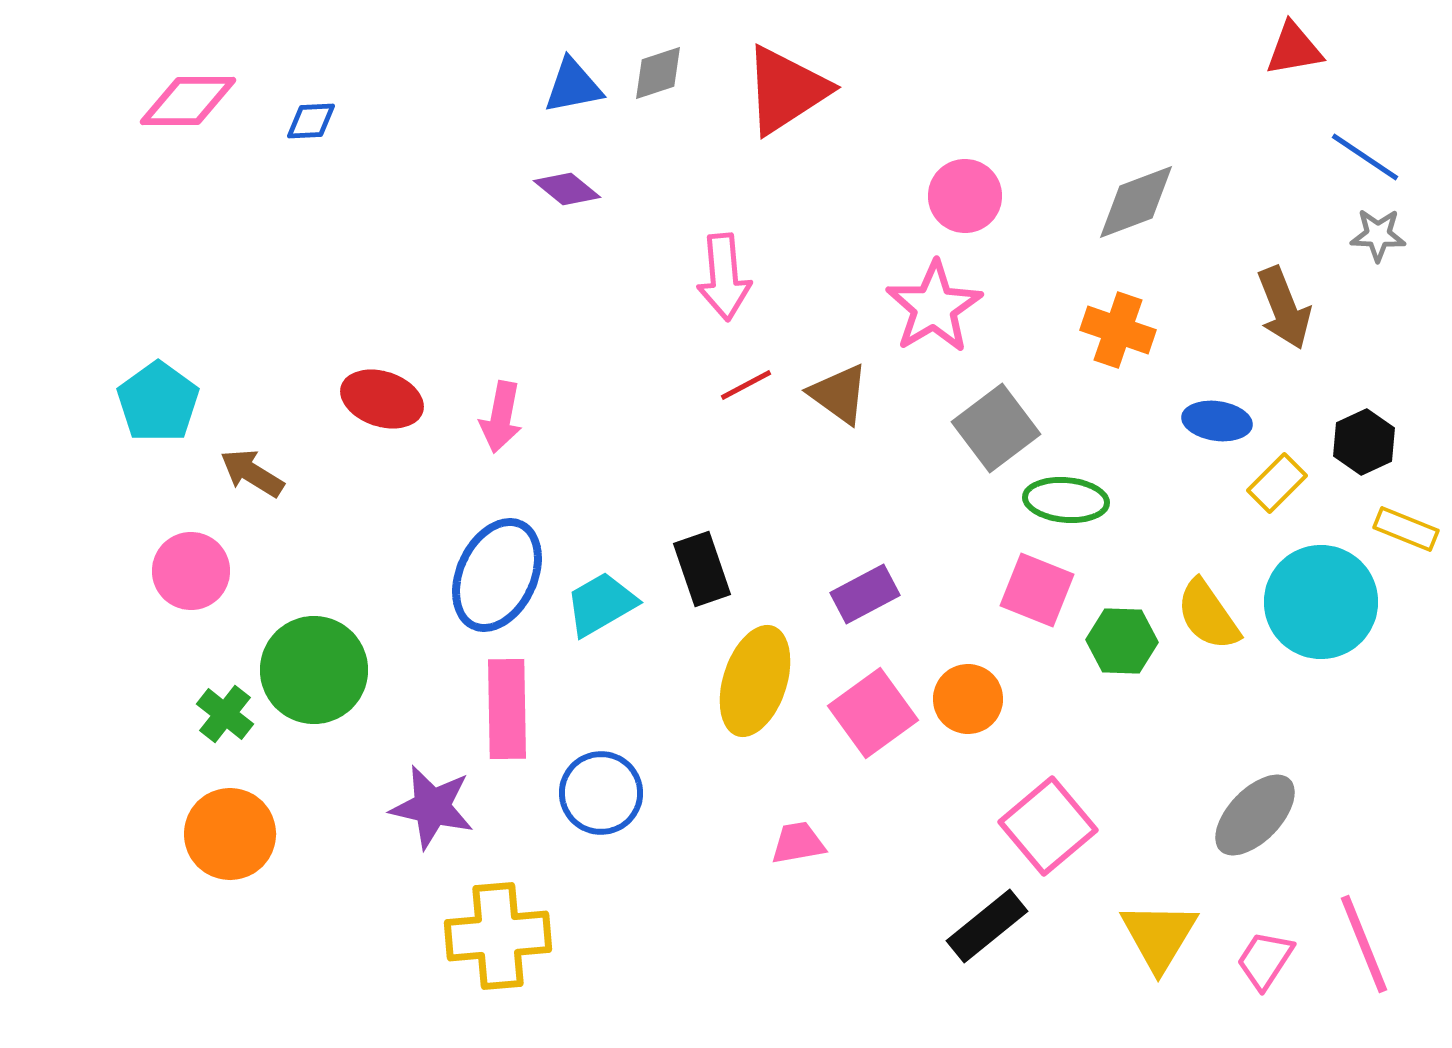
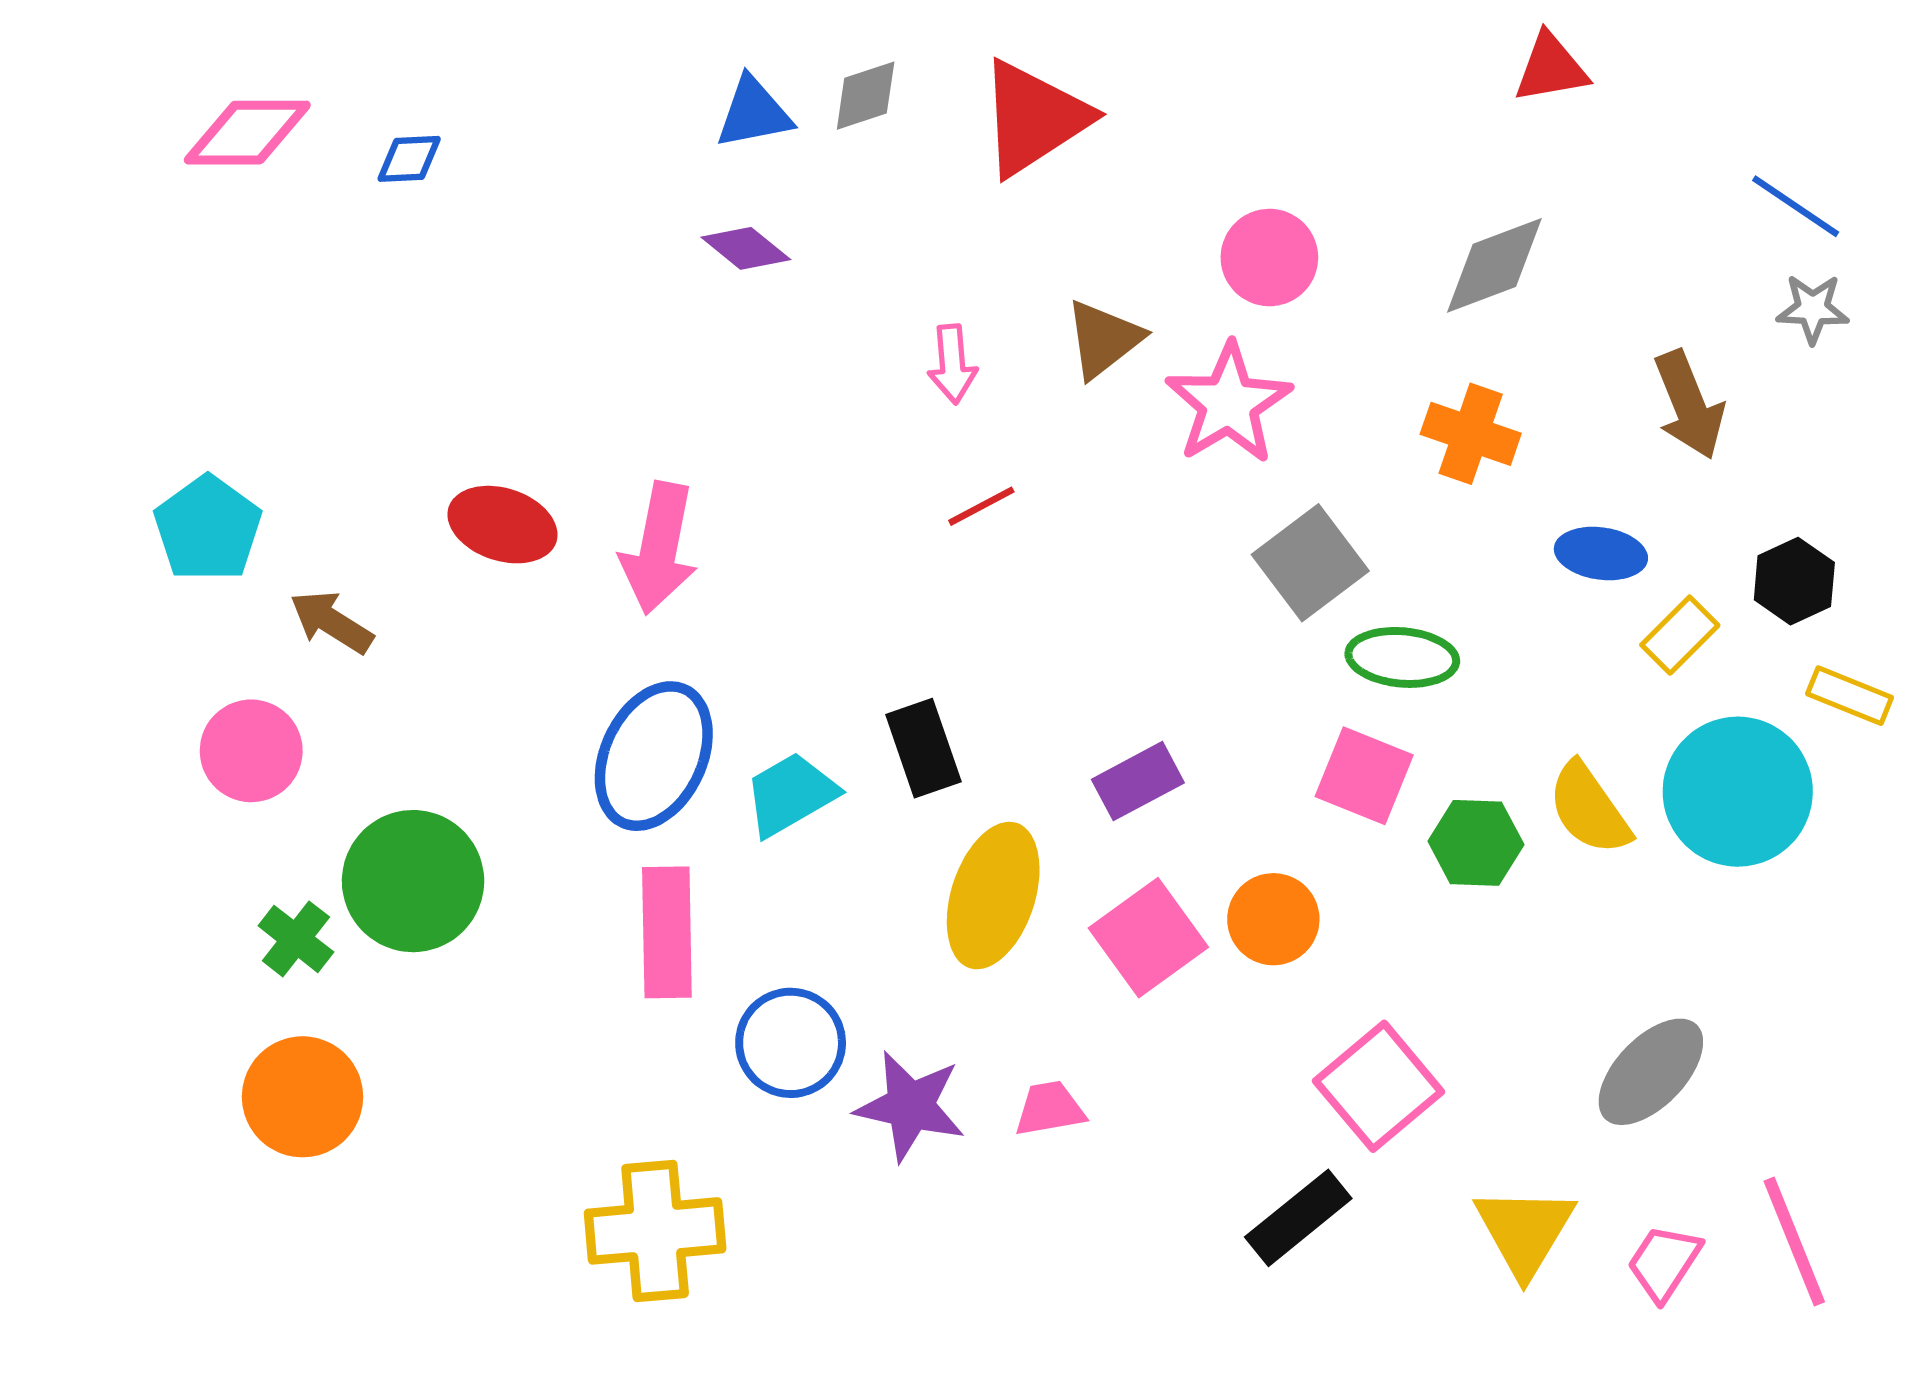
red triangle: (1294, 49) -> (1551, 68), moved
pink arrow: (724, 277) -> (952, 364), size x0.7
brown triangle: (839, 394) -> (1104, 339), moved, turned 46
pink arrow: (501, 417) -> (659, 548), size x1.4
purple star: (432, 807) -> (910, 1106), moved

